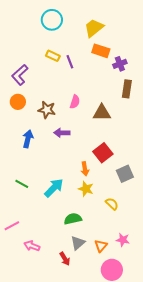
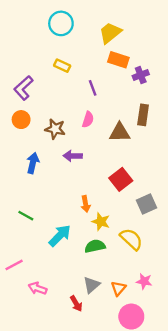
purple line: (70, 62) -> (93, 88), moved
brown rectangle: (127, 89) -> (143, 115), moved
orange arrow: (85, 169) -> (86, 204), moved
cyan arrow: (54, 188) -> (60, 236), moved
yellow semicircle: (112, 204) -> (131, 239), size x1.5
green semicircle: (73, 219) -> (95, 246), moved

